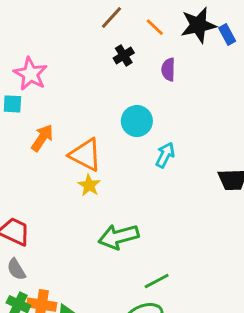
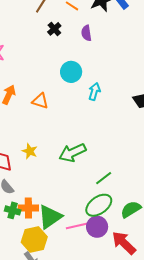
orange triangle: (85, 155) -> (40, 101), size x0.7
yellow star: (89, 185) -> (30, 151), moved

